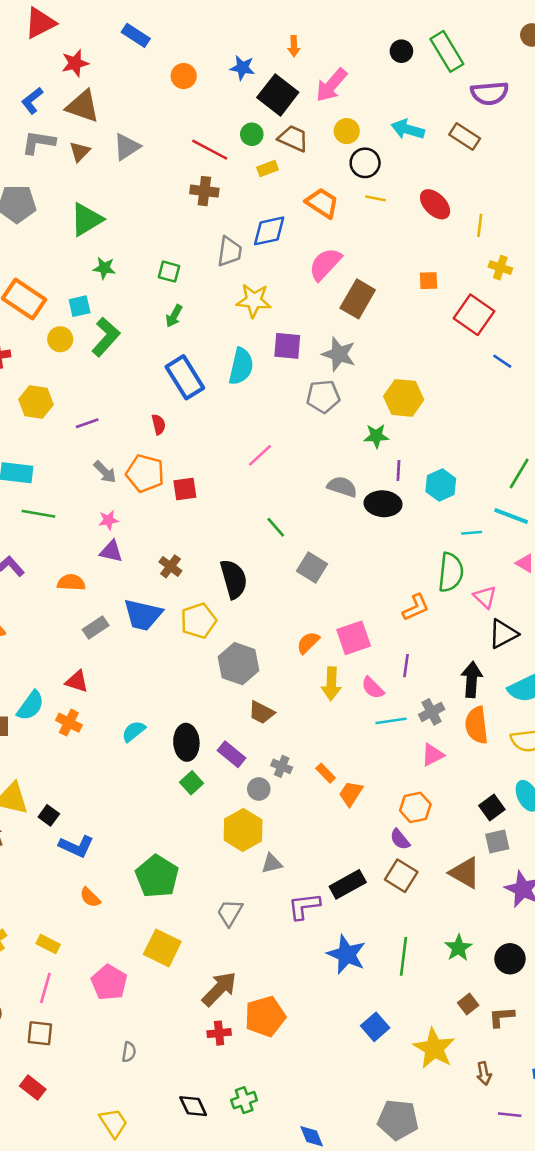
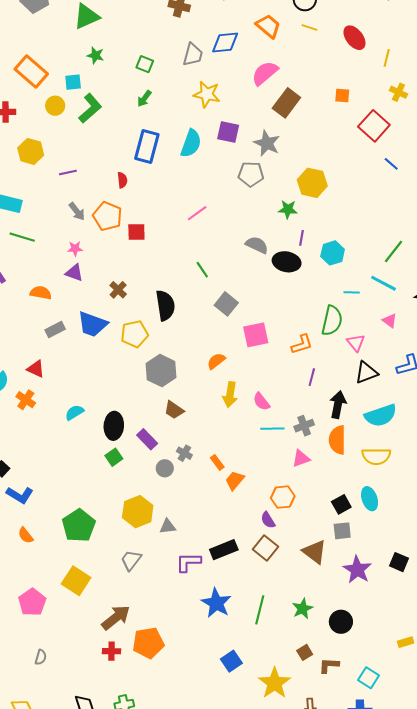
blue rectangle: (185, 377) -> (147, 147), turned 40
pink square: (354, 638) -> (256, 335), moved
purple line: (406, 666) -> (312, 377), moved
yellow hexagon: (243, 830) -> (138, 512), moved

